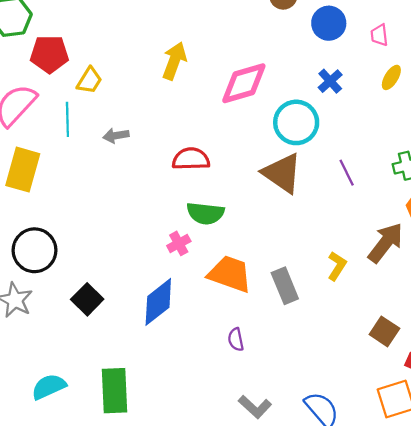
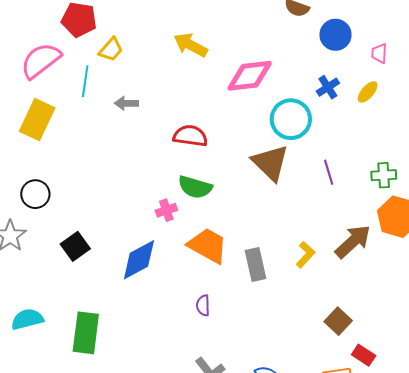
yellow arrow: (174, 61) -> (191, 45), turned -92
yellow ellipse: (391, 77) -> (368, 92), moved
black circle: (35, 250) -> (35, 194), size x0.7

